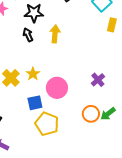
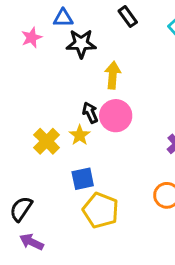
black arrow: (28, 35) -> (90, 113), moved
pink circle: (57, 88) -> (116, 116), moved

